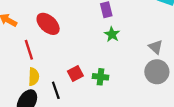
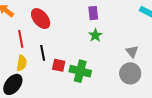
red square: (75, 73) -> (59, 65), turned 32
green cross: (100, 77) -> (80, 71), size x1.5
black line: (56, 90) -> (43, 53), moved

